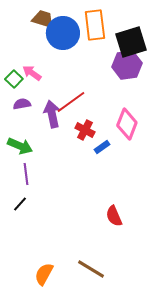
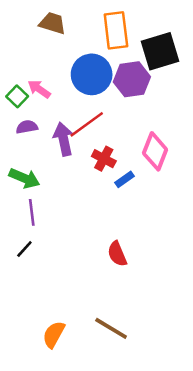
blue circle: (63, 33) -> (92, 74), moved
purple hexagon: (127, 65) -> (132, 79), moved
red semicircle: (114, 216) -> (117, 254), moved

